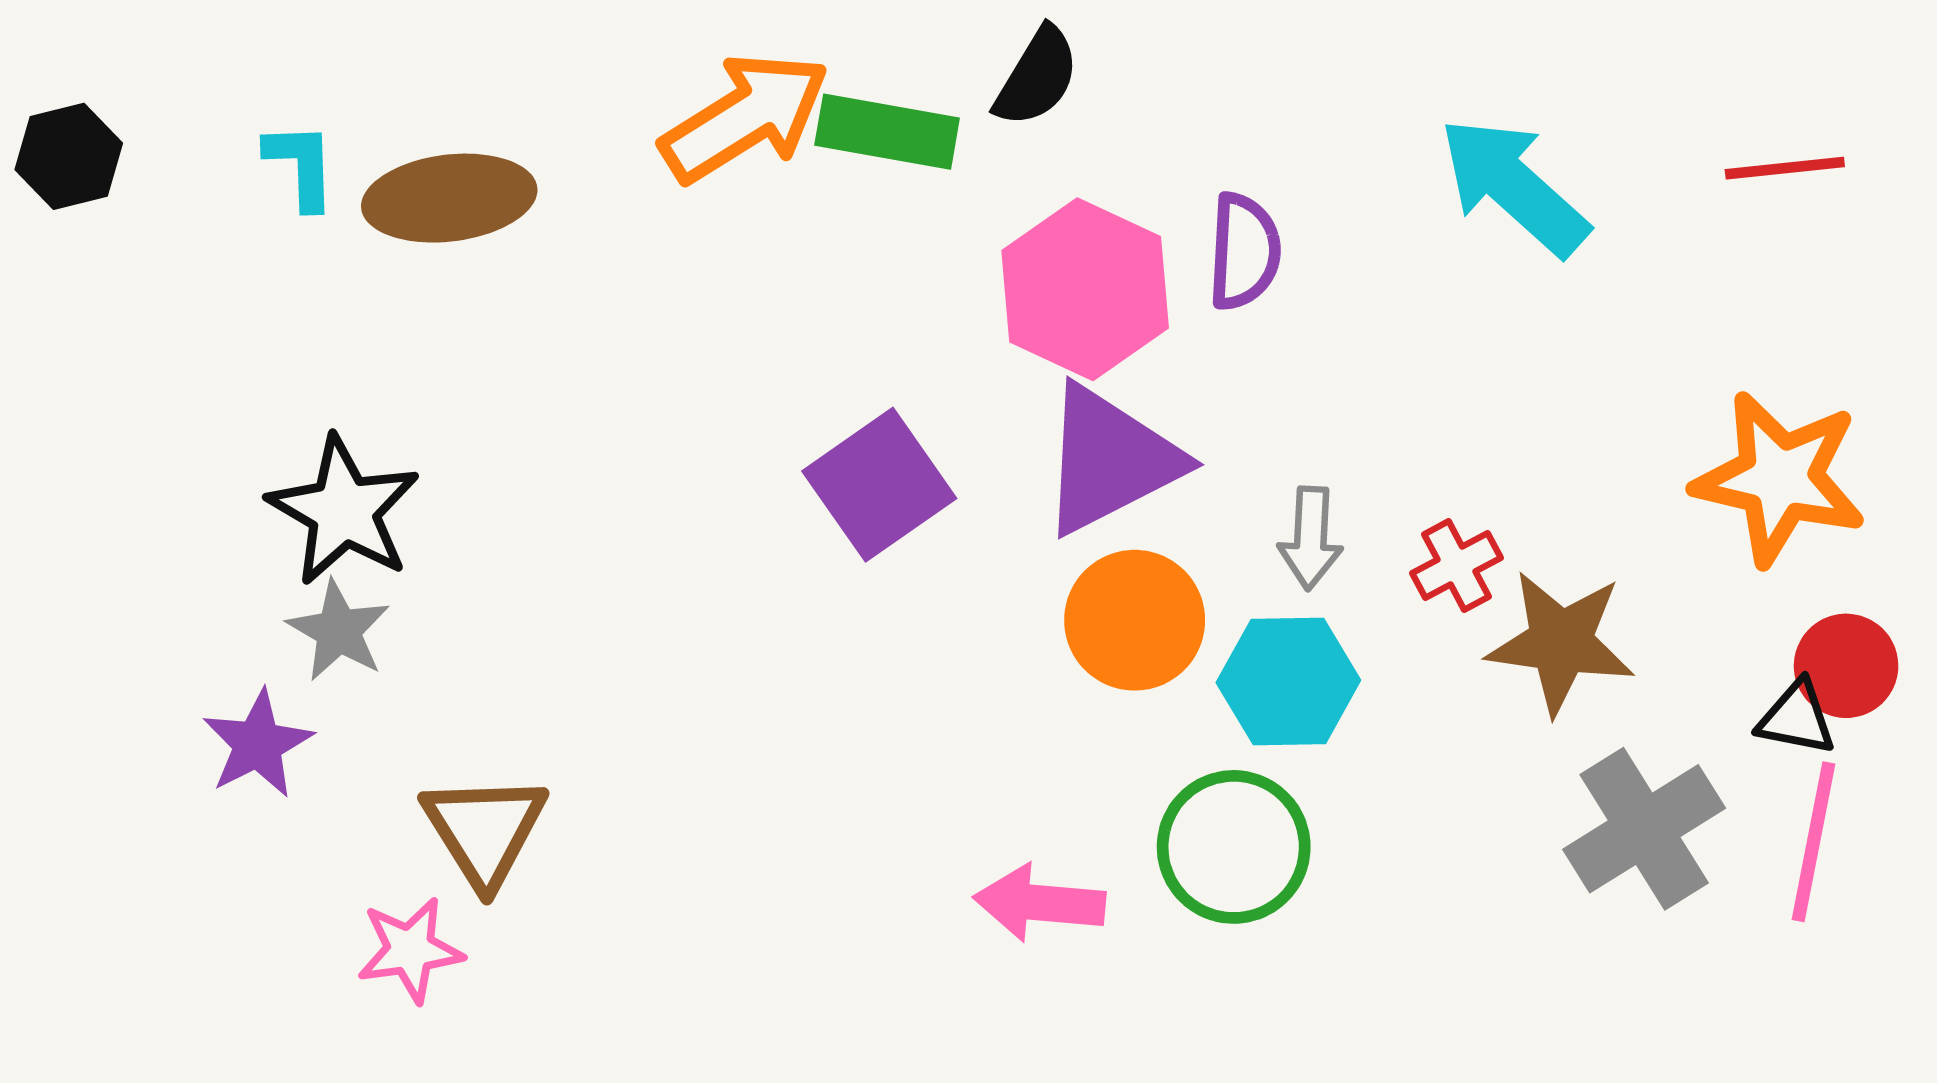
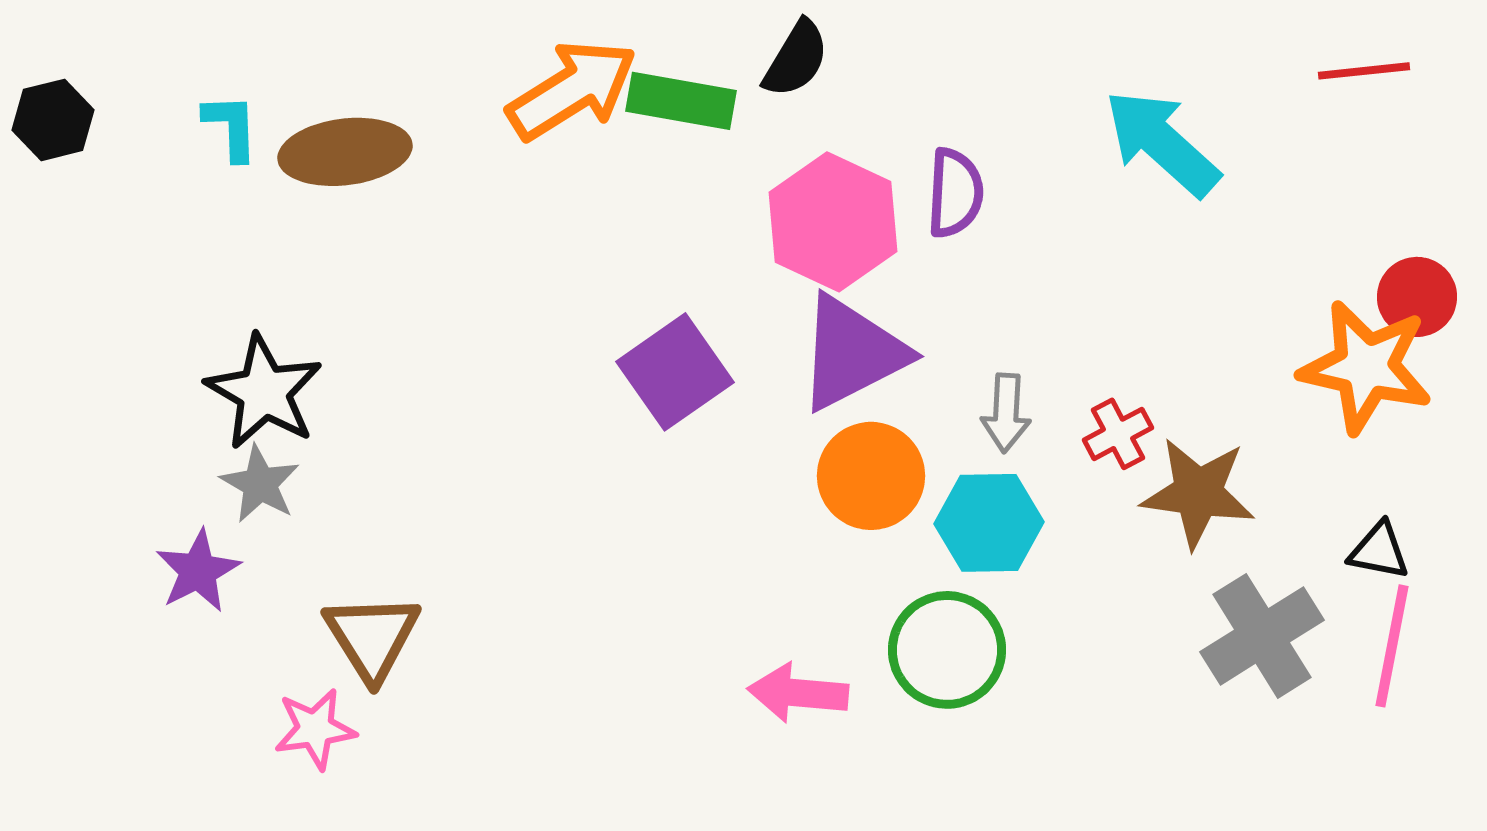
red line: (1785, 168) -> (1364, 71), moved
red circle: (1846, 666) -> (1417, 297), moved

